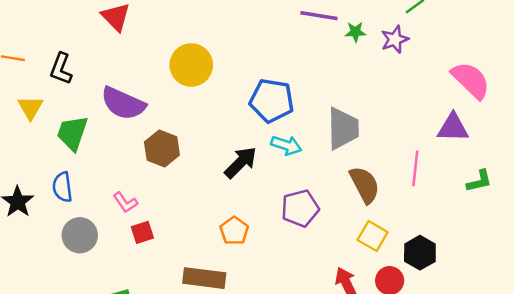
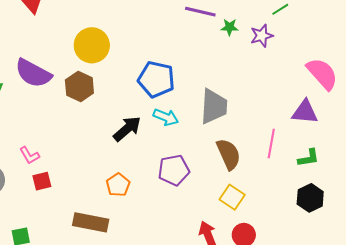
brown hexagon: (162, 149) -> (79, 87), moved
green L-shape: (479, 181) -> (309, 158), moved
black hexagon: (420, 253) -> (310, 198), moved

